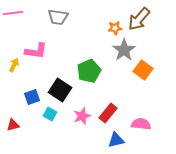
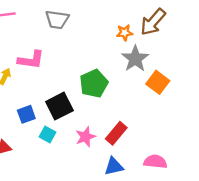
black square: (60, 90) -> (59, 106), turned 30
pink semicircle: (141, 124) -> (155, 162), moved
blue triangle: (116, 140) -> (114, 166), moved

